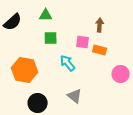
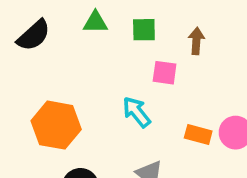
green square: (51, 38) -> (144, 30), moved
orange rectangle: (100, 50) -> (198, 134), moved

